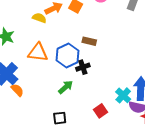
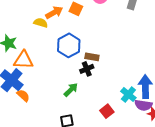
brown rectangle: (89, 41) -> (92, 57), moved
orange triangle: (38, 52) -> (23, 60), moved
blue hexagon: (67, 56) -> (69, 45), moved

